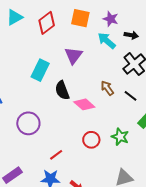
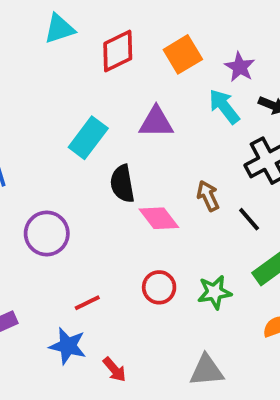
orange square: (80, 18) -> (183, 54), turned 36
purple triangle: (73, 55) -> (156, 122), turned 42
green star: (120, 137) -> (214, 292), turned 30

